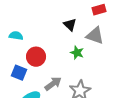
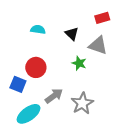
cyan semicircle: (16, 36) -> (38, 30), moved

